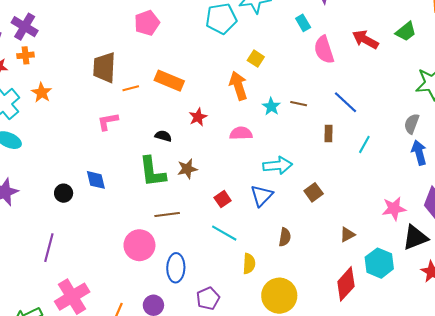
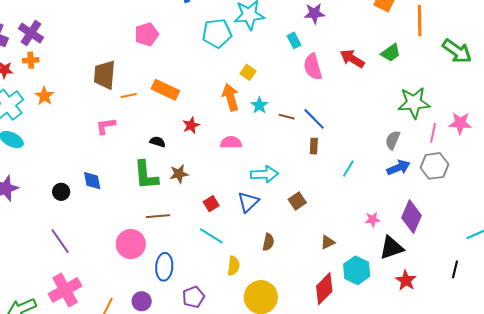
blue line: (345, 102) -> (314, 119), moved
cyan star: (271, 107) -> (259, 105), moved
cyan line: (364, 144) -> (348, 169), moved
blue arrow: (419, 153) -> (398, 168), turned 80
pink star: (394, 209) -> (373, 219), size x0.7
purple line: (49, 248) -> (60, 241), moved, turned -52

